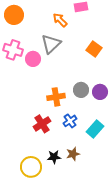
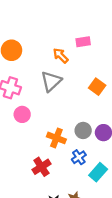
pink circle: (33, 59) -> (22, 114), moved
orange cross: (56, 97) -> (56, 138), turned 30
blue cross: (70, 121) -> (79, 157), moved

